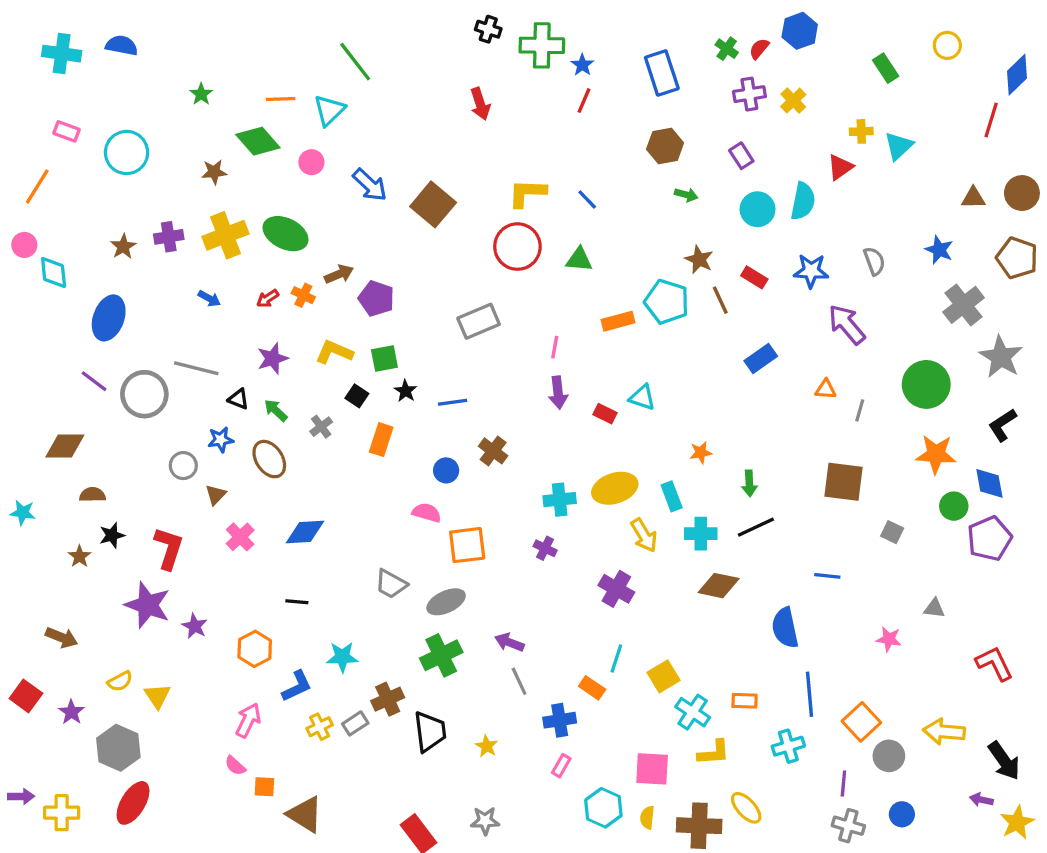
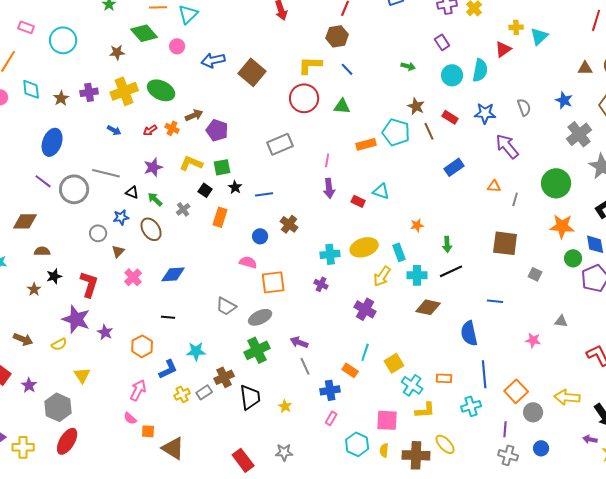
brown hexagon: (665, 146) -> (337, 36), moved
blue arrow: (370, 185) -> (213, 60), turned 125
cyan diamond: (54, 273) -> (31, 89), moved
yellow arrow: (644, 535) -> (382, 276), turned 65
yellow semicircle: (120, 681) -> (59, 344), moved

